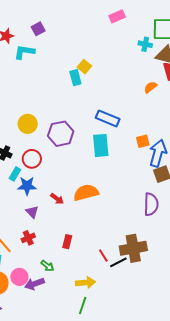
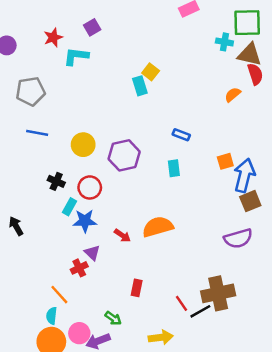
blue rectangle: (108, 118) -> (181, 135), size x0.6
cyan rectangle: (101, 145) -> (174, 168), size x0.6
purple semicircle: (151, 204) -> (238, 238), turned 75
red cross: (28, 238) -> (79, 268), moved

